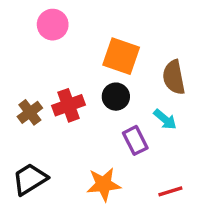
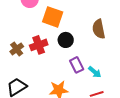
orange square: (121, 56) -> (53, 17), moved
cyan arrow: (165, 119) -> (95, 72), moved

